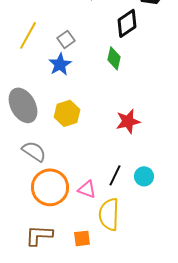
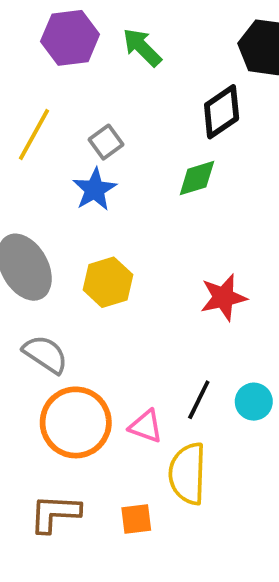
green diamond: (114, 58) -> (197, 178), turned 60

